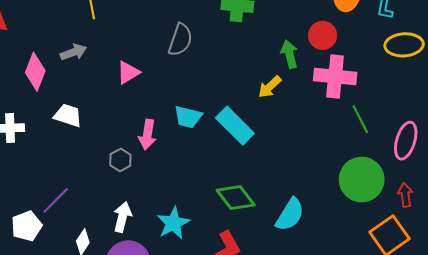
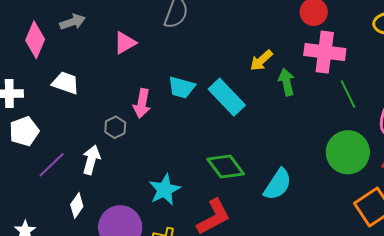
green arrow: (289, 54) -> (287, 82), moved
white arrow: (122, 217) -> (91, 160), moved
white pentagon: (27, 226) -> (24, 131), moved

